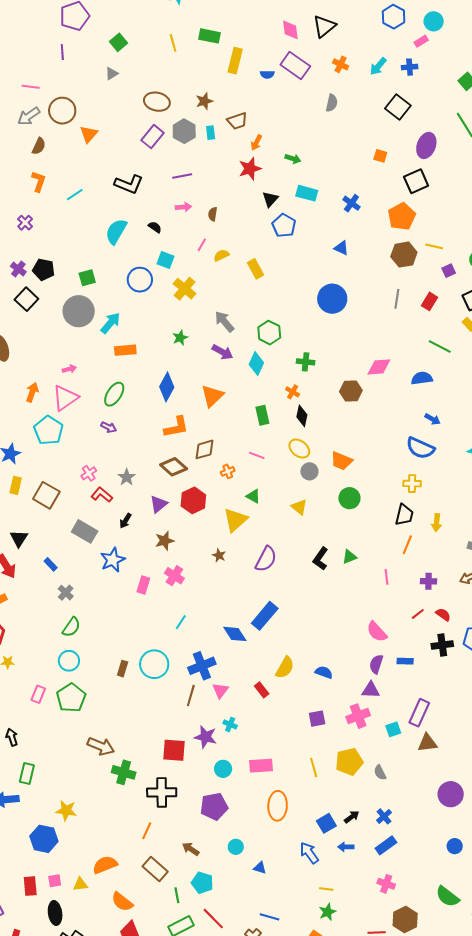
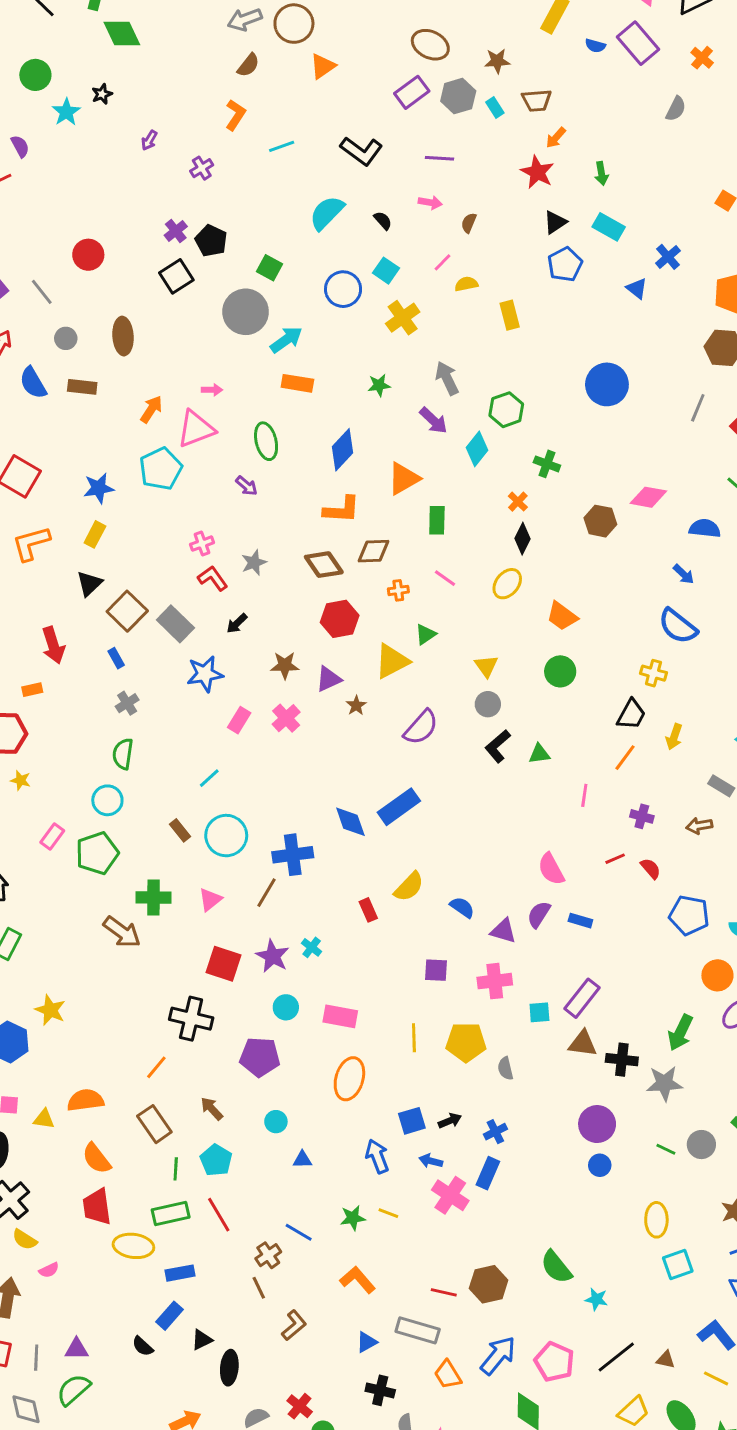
cyan rectangle: (211, 133) -> (495, 107), turned -40
green arrow: (293, 159) -> (601, 173), turned 49
red star: (250, 169) -> (537, 172), turned 30
blue triangle: (341, 248) -> (637, 288), moved
green square: (87, 278) -> (269, 268), turned 30
green ellipse: (114, 394) -> (266, 441), turned -60
green rectangle: (262, 415) -> (437, 520), moved
blue arrow: (433, 419) -> (684, 574), moved
yellow ellipse: (299, 449) -> (507, 584), turned 75
gray circle: (309, 471) -> (488, 704), moved
brown square: (46, 495) -> (127, 611), moved
green triangle: (253, 496) -> (426, 634), turned 42
purple triangle: (159, 504) -> (329, 679), moved
black triangle: (19, 538) -> (89, 584), moved
cyan line: (181, 622) -> (209, 778), moved
green semicircle: (71, 627) -> (123, 754), turned 140
black cross: (442, 645) -> (622, 1060), moved
brown rectangle: (123, 669) -> (180, 830), turned -70
pink triangle: (220, 690) -> (210, 899), moved
purple triangle: (371, 690) -> (503, 931), moved
green cross: (124, 772) -> (154, 898), moved, turned -30
blue rectangle: (386, 845) -> (488, 1173), turned -45
blue circle: (455, 846) -> (600, 1165), moved
blue triangle: (260, 868) -> (302, 1160), turned -32
pink cross: (386, 884) -> (450, 1195), moved, size x1.4
green star: (327, 912) -> (353, 1218), moved

